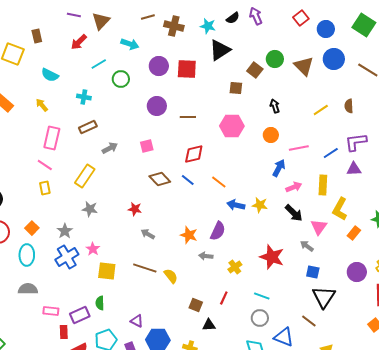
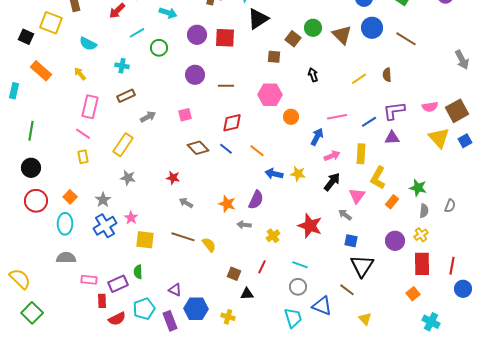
orange circle: (271, 135) -> (291, 117), moved
black arrow: (294, 213) -> (332, 182), turned -96

